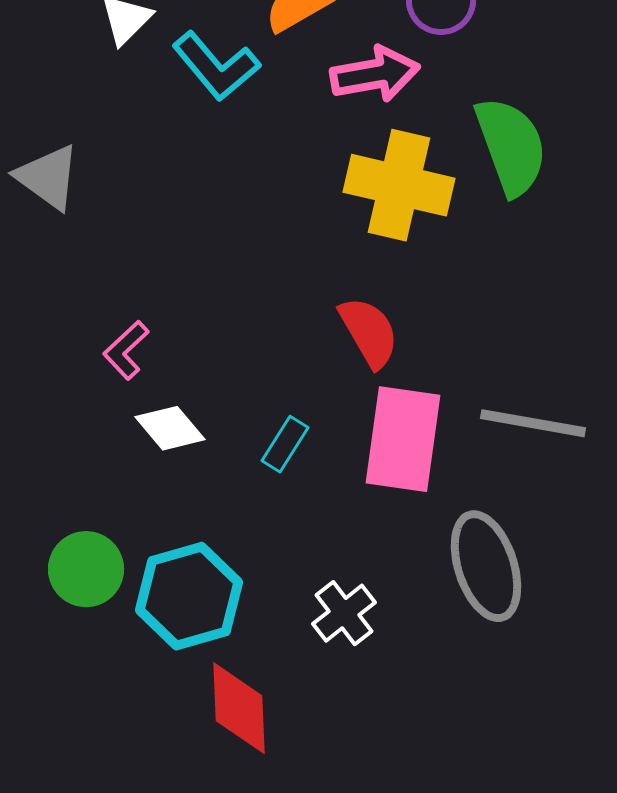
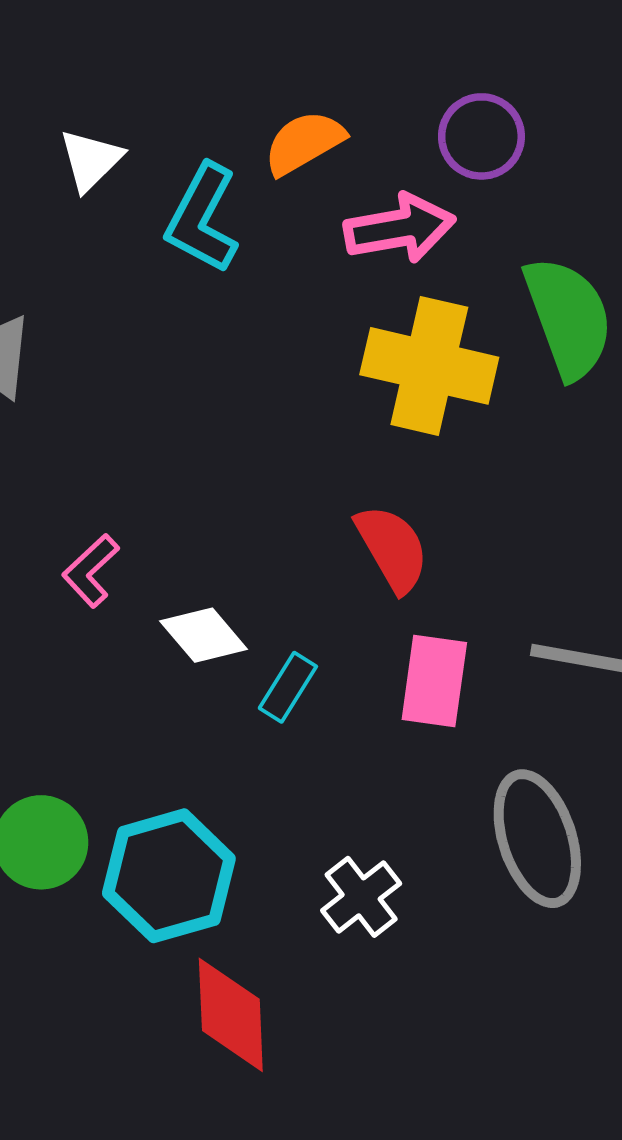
cyan L-shape: (216, 66) -> (202, 218), turned 68
white diamond: (170, 428) -> (204, 635), moved
pink rectangle: (403, 439) -> (434, 681), size x0.7

